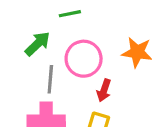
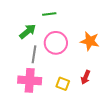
red arrow: (104, 90) -> (86, 77), moved

